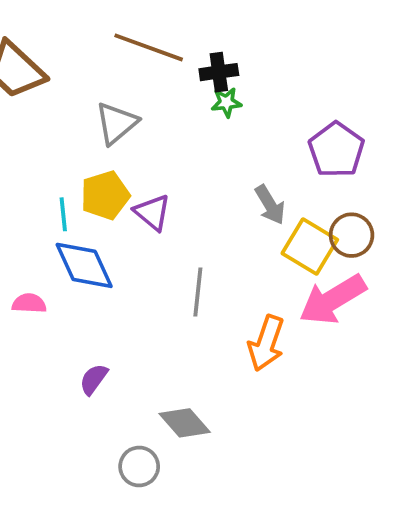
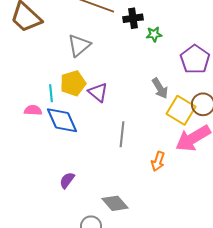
green star: (226, 102) -> (154, 34), moved
pink semicircle: (29, 303) -> (33, 110), moved
orange arrow: (266, 343) -> (158, 161), size x0.7

